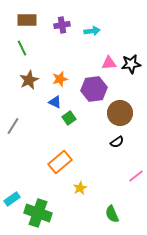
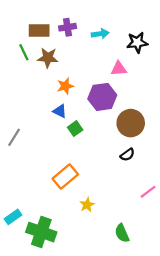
brown rectangle: (27, 20) -> (39, 30), moved
black star: (131, 64) -> (137, 42), moved
brown star: (29, 80) -> (48, 58), moved, turned 30

